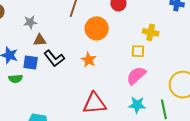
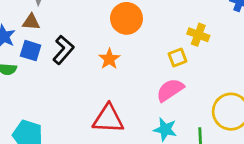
brown triangle: (40, 40) -> (31, 22), moved
yellow square: (138, 51) -> (177, 57), turned -32
black L-shape: (54, 58) -> (63, 50), turned -110

